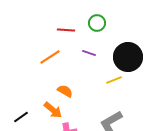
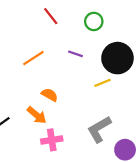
green circle: (97, 23) -> (94, 21), moved
red line: (66, 30) -> (51, 16), moved, turned 48

